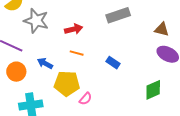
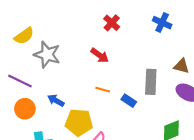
gray rectangle: (118, 15) -> (151, 82), moved, turned -70
red arrow: (74, 29) -> (100, 55), moved, turned 48
orange line: (77, 53) -> (103, 90), moved

